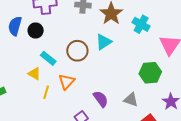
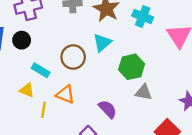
green hexagon: (150, 73) -> (132, 67), moved
orange triangle: (67, 82) -> (65, 94), turned -42
gray triangle: (131, 100) -> (144, 92), moved

